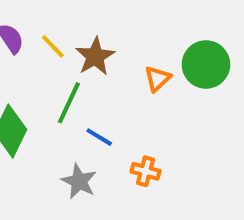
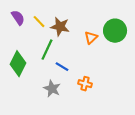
brown star: (95, 56) -> (60, 27), turned -30

